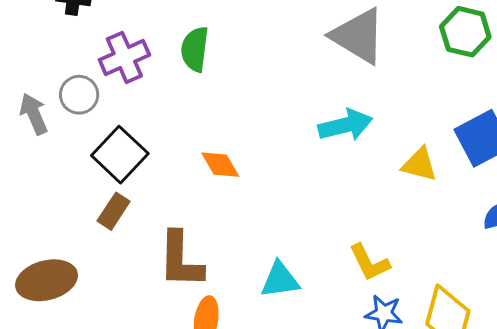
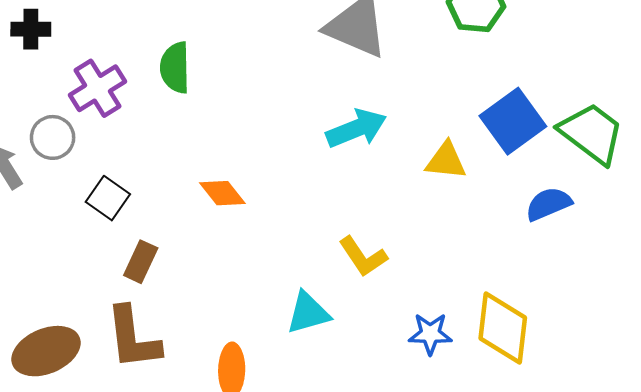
black square: (120, 155) -> (108, 198), size x0.7
brown rectangle: (114, 211) -> (141, 262), moved
brown L-shape: (181, 260) -> (133, 338), moved
yellow L-shape: (369, 263) -> (363, 257), moved

